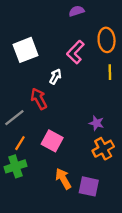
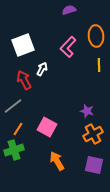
white arrow: (55, 77) -> (42, 69), moved
red arrow: (39, 99) -> (24, 80), moved
purple square: (89, 186) -> (94, 165), moved

